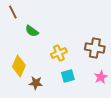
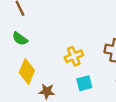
green semicircle: (32, 31) -> (20, 39), moved

